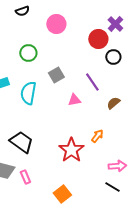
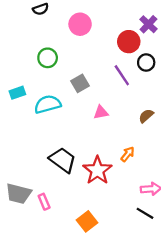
purple line: (92, 82) -> (122, 75), moved
cyan semicircle: (28, 93) -> (48, 104), turned 65
black trapezoid: (21, 142) -> (63, 160), moved

